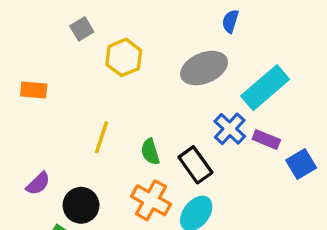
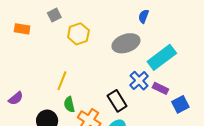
orange rectangle: (34, 90) -> (22, 29), moved
green semicircle: (150, 152) -> (69, 104), moved
purple semicircle: (38, 184) -> (16, 98), moved

